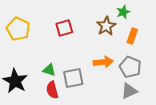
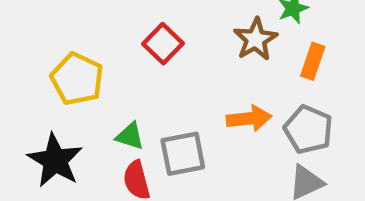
red square: (64, 28) -> (163, 44), turned -30
yellow pentagon: (18, 29) -> (77, 79), moved

